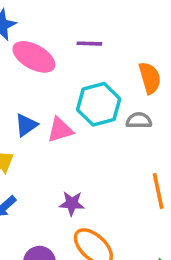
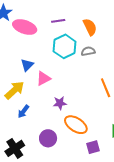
purple line: (89, 44) -> (58, 21), moved
pink triangle: (60, 130) -> (43, 78), moved

